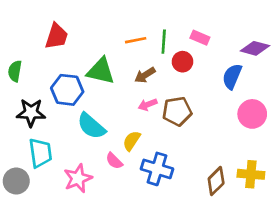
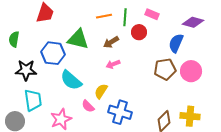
brown pentagon: (177, 111) -> (165, 69), moved

